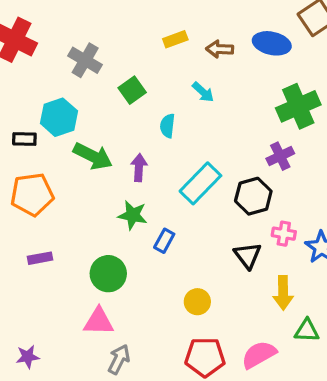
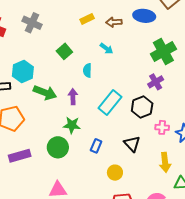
gray cross: (85, 60) -> (32, 23), moved
blue rectangle: (164, 241) -> (96, 146), moved
black triangle: (248, 256) -> (132, 144), moved
purple rectangle: (40, 258) -> (20, 156), size x1.5
green circle: (108, 274) -> (58, 147), moved

